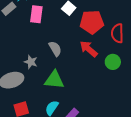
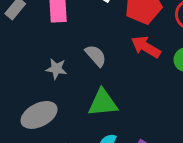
gray star: (31, 62) -> (56, 69), moved

